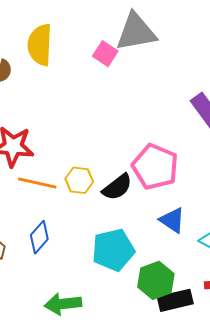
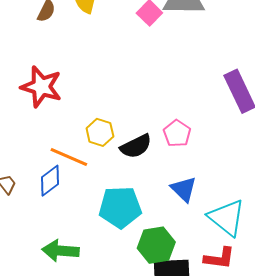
pink pentagon: (155, 167) -> (177, 133), size x0.6
orange line: (37, 183) -> (69, 157), moved

